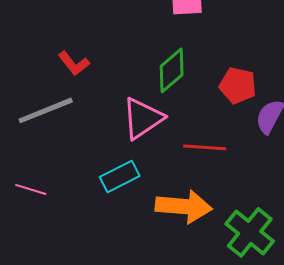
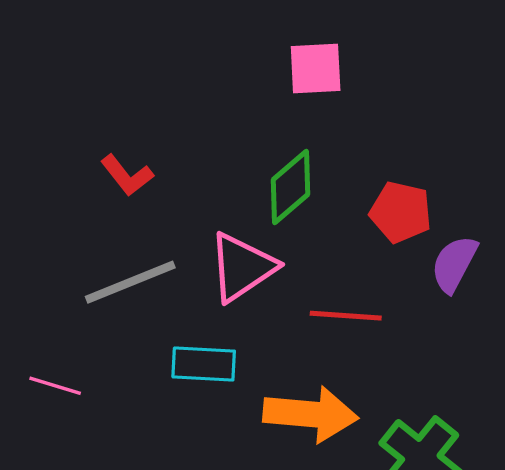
gray line: (46, 110) -> (130, 282), moved
cyan rectangle: (120, 176) -> (204, 364), turned 30

